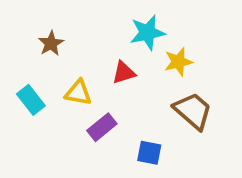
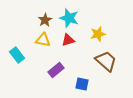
cyan star: (147, 33) -> (69, 18), moved, turned 30
brown star: (51, 43) -> (45, 20), moved
yellow triangle: (78, 93) -> (43, 40), moved

